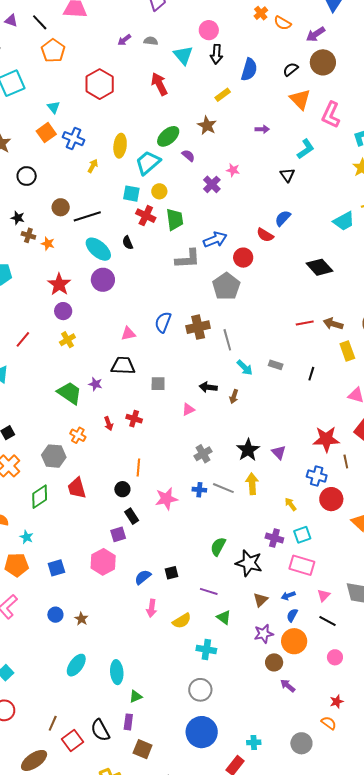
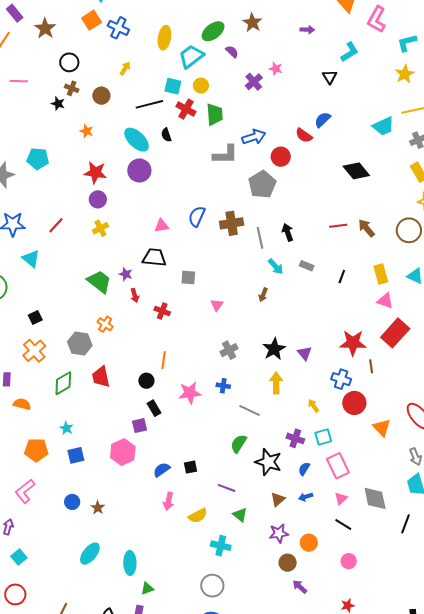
yellow arrow: (93, 166) -> (125, 68), moved
black line: (87, 216) -> (149, 104), moved
brown cross: (28, 235) -> (72, 88), moved
red star: (59, 284) -> (95, 172), turned -30
brown arrow: (333, 324) -> (367, 228), turned 30
yellow rectangle: (347, 351) -> (381, 274), moved
black arrow: (208, 387) -> (288, 232), moved, turned 60
pink triangle: (188, 409) -> (217, 305), turned -32
red arrow: (108, 424) -> (135, 295), moved
gray line: (223, 488) -> (250, 410), moved
cyan star: (27, 537) -> (66, 428), moved
pink rectangle: (302, 565) -> (338, 466), moved, turned 45
blue semicircle: (292, 615) -> (304, 469), moved
orange circle: (294, 641) -> (309, 543), size x0.7

